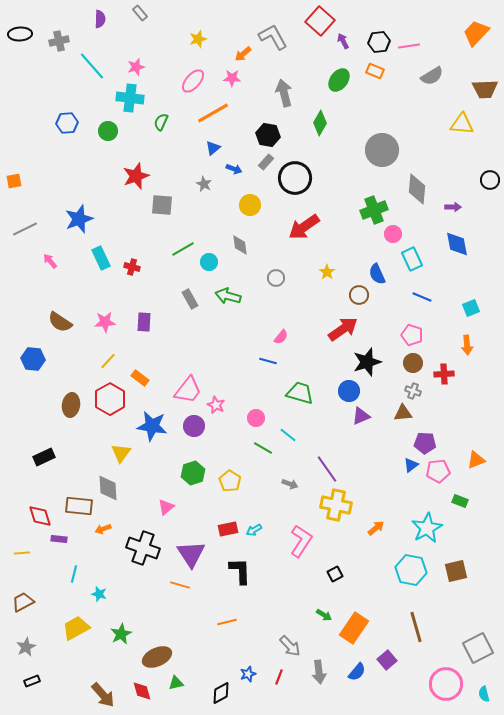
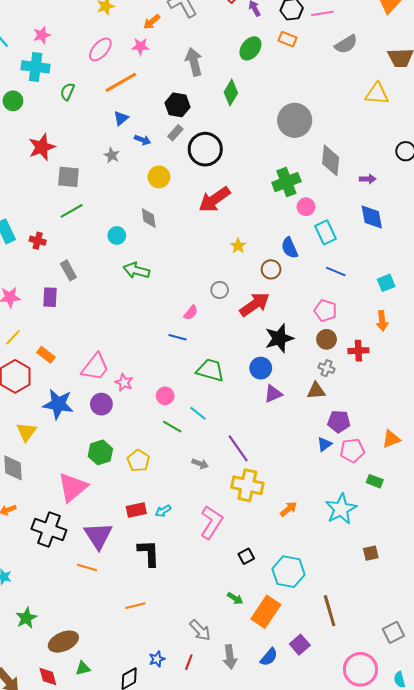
green line: (183, 249) -> (72, 211), moved
gray circle: (276, 278) -> (220, 290), moved
gray rectangle: (190, 299) -> (68, 270), moved
pink triangle: (166, 507) -> (73, 487), size x1.8
cyan hexagon: (411, 570) -> (288, 572), moved
brown square: (456, 571) -> (371, 553), size x0.7
gray square: (478, 648) -> (393, 632), size x0.7

